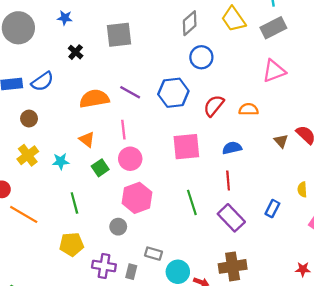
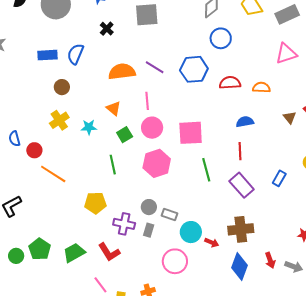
blue semicircle: (42, 81) -> (75, 54), turned 145
red semicircle: (214, 106) -> (230, 83), turned 45
pink square: (186, 147) -> (191, 133), moved
green line: (74, 203) -> (113, 165), moved
gray circle: (118, 227) -> (149, 207), moved

